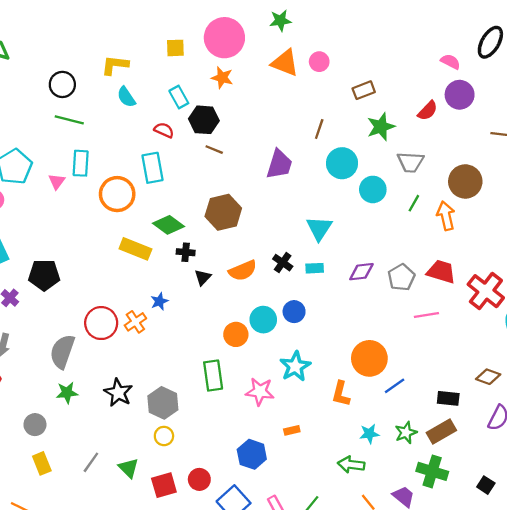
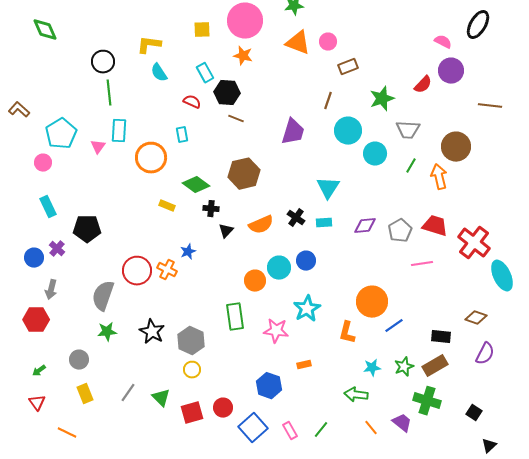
brown rectangle: (364, 90) -> (348, 67), moved
green line: (69, 120) -> (109, 93), turned 70
cyan rectangle: (153, 168) -> (182, 135), size x0.6
yellow rectangle: (135, 249) -> (167, 206), size x0.6
orange cross: (135, 322) -> (167, 270), turned -30

